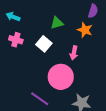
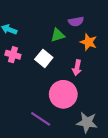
purple semicircle: (93, 11) -> (76, 21), moved, turned 64

